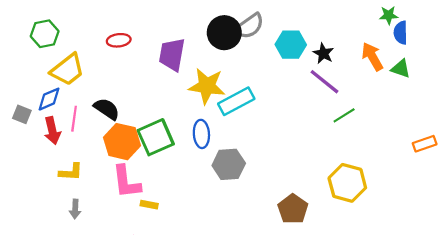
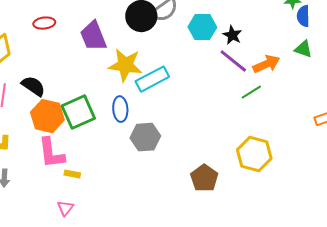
purple trapezoid: (172, 54) -> (93, 36), turned -32
orange arrow: (372, 57) -> (266, 64), moved, turned 96

